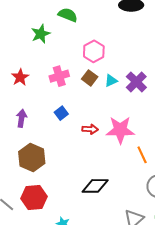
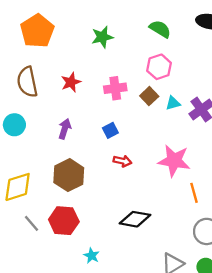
green semicircle: (68, 15) -> (160, 29), moved
red arrow: (90, 129) -> (122, 161), moved

